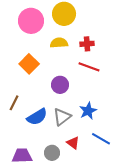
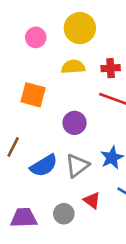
pink circle: (31, 21) -> (36, 37), size x0.6
orange square: (29, 64) -> (33, 95), turned -30

